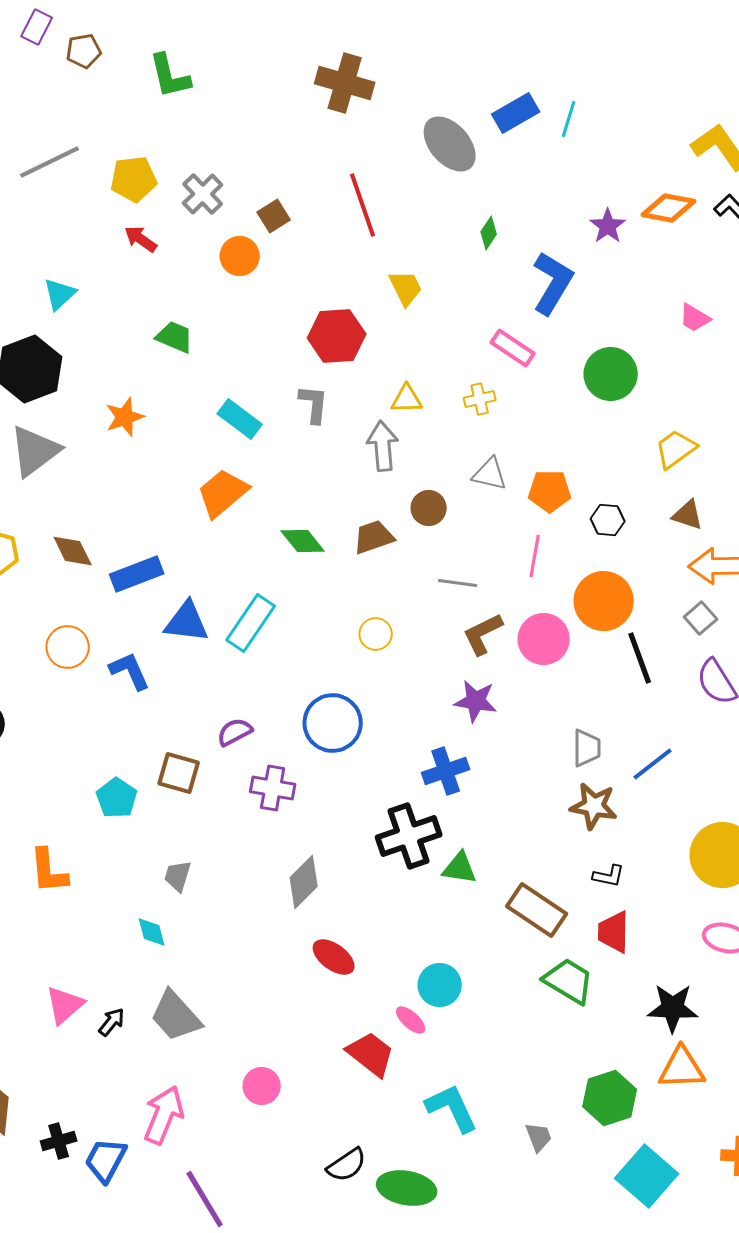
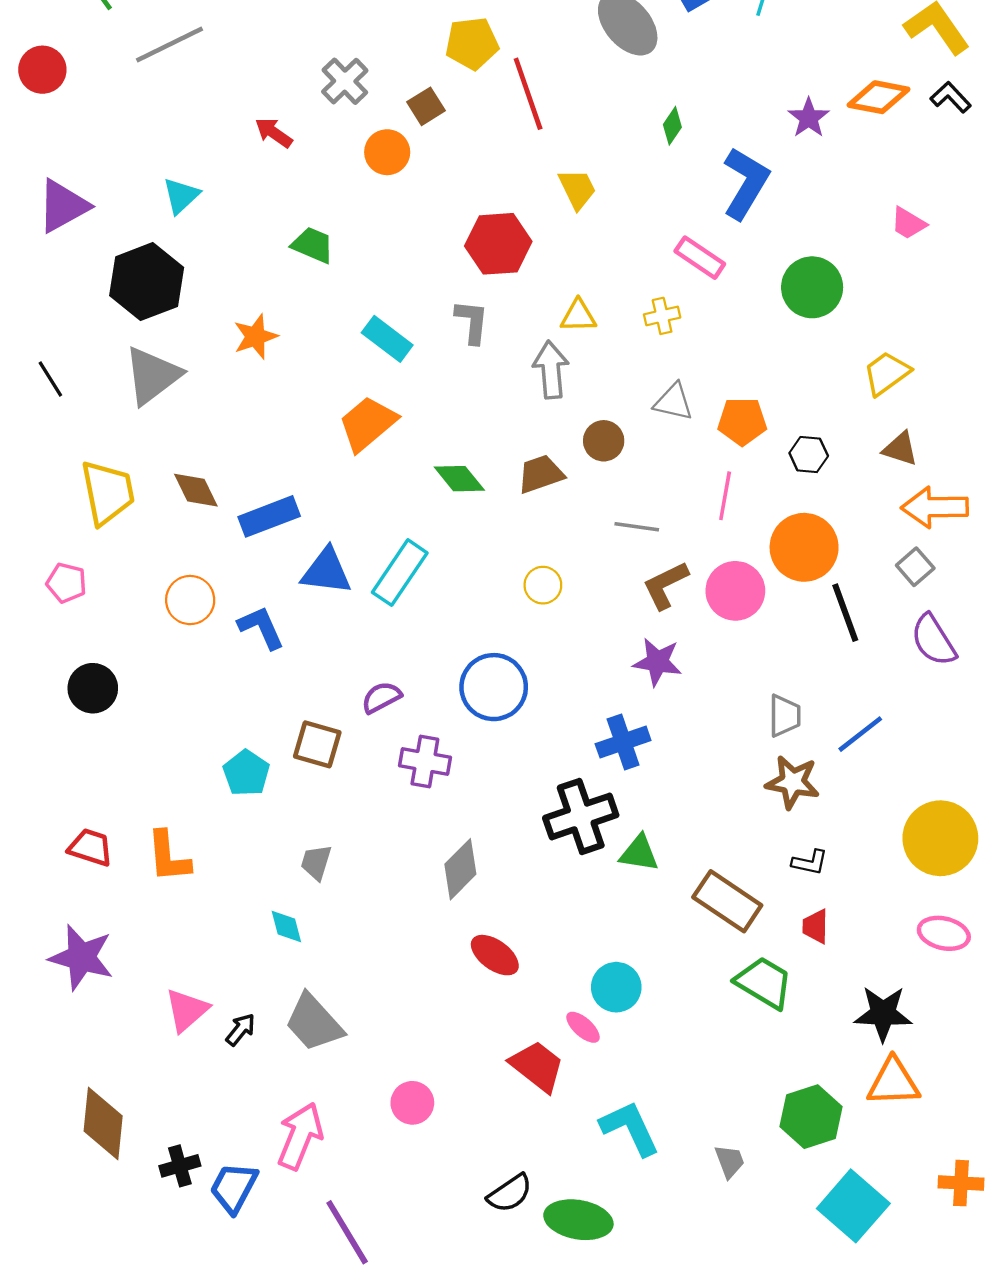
yellow pentagon: (134, 179) -> (472, 43), moved
red trapezoid: (614, 932) -> (816, 926), size x0.7

